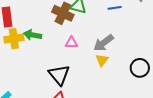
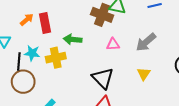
yellow cross: (14, 39) -> (56, 58), moved
yellow triangle: (102, 60) -> (144, 74), moved

